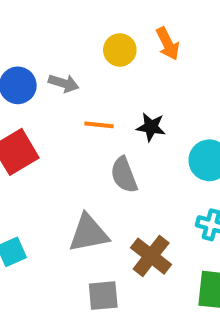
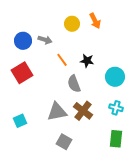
orange line: (99, 125) -> (62, 60), turned 48
brown cross: (151, 256) -> (83, 111), moved
gray square: (103, 296) -> (64, 142), turned 35

